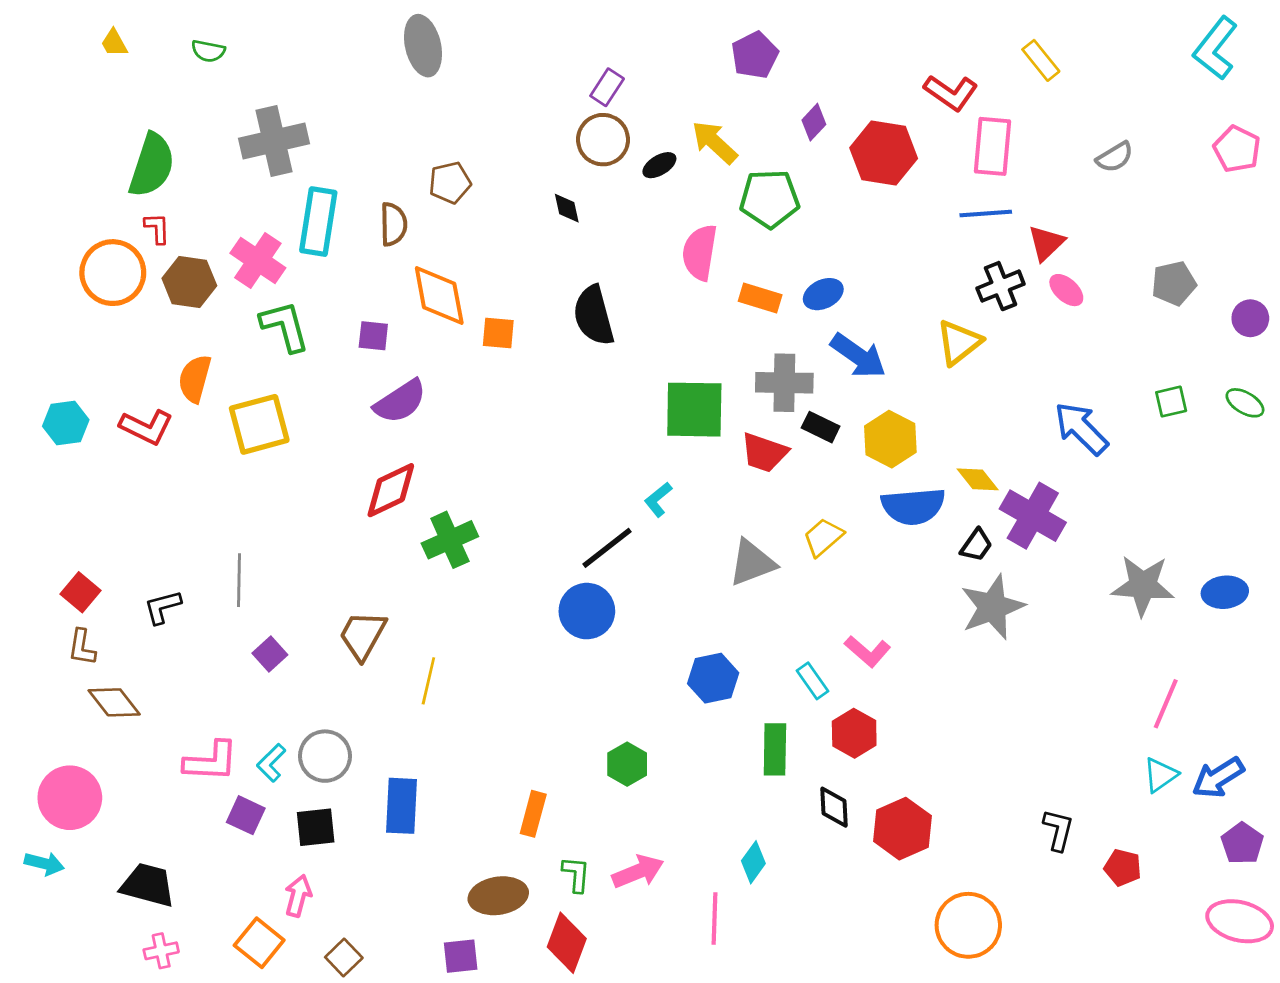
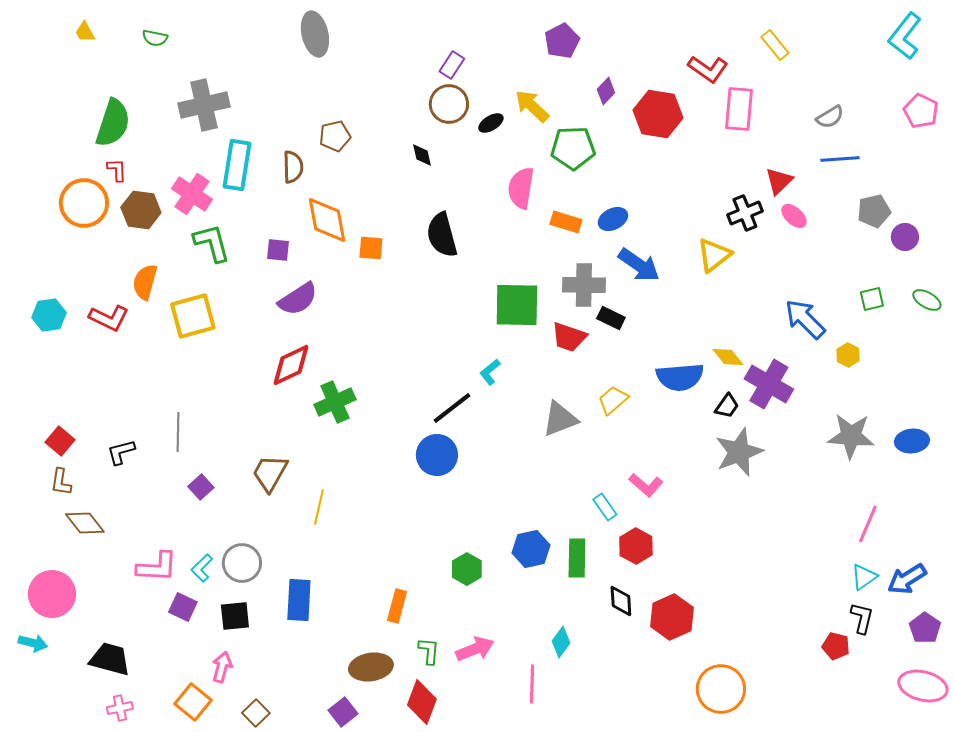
blue line: (986, 213) -> (840, 159), moved
purple circle: (1250, 318) -> (905, 237), moved
yellow hexagon: (890, 439) -> (848, 355), moved, size x0.6
blue hexagon: (713, 678) -> (531, 549), moved
black L-shape: (1058, 830) -> (862, 618), moved
purple square: (461, 956) -> (343, 712), turned -32

